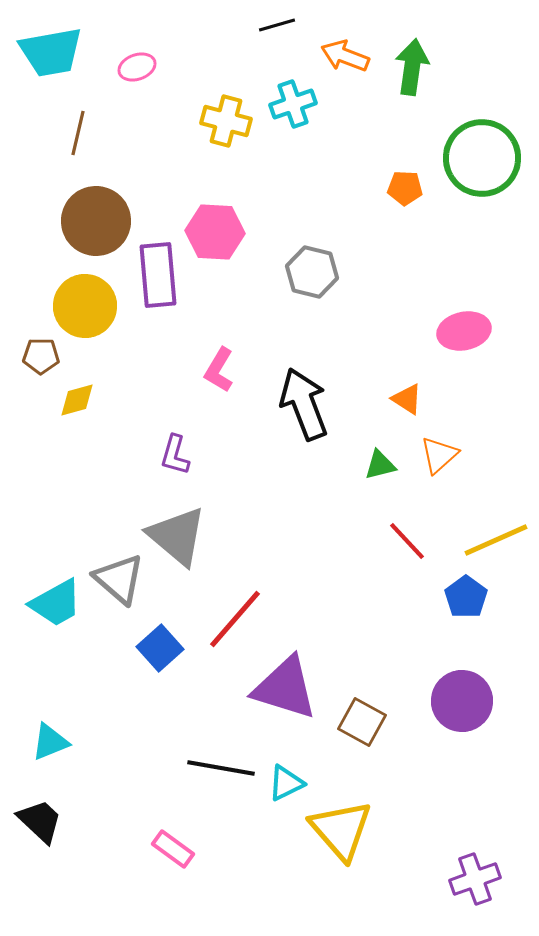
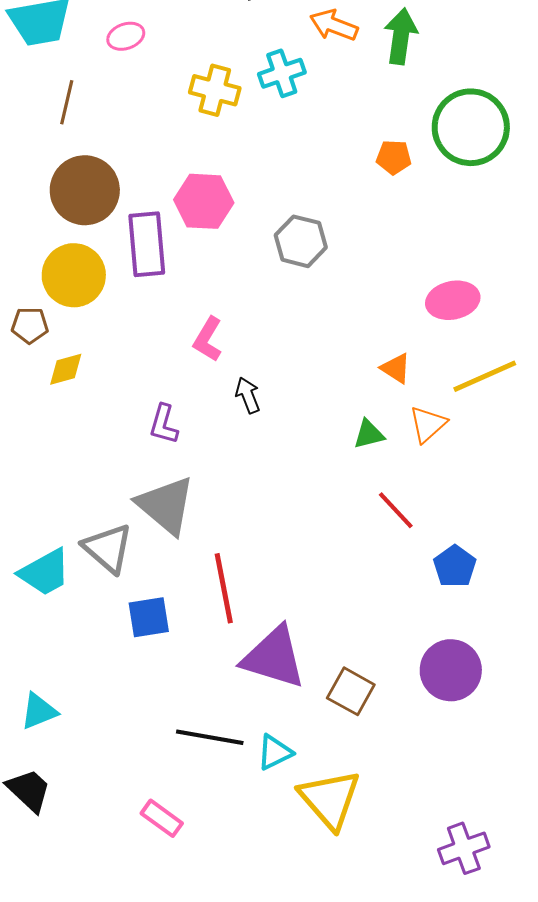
black arrow: (304, 404) -> (248, 395), moved, size x0.5
yellow line: (496, 540) -> (485, 376), moved
red line: (235, 619) -> (224, 588), turned -52
blue square: (160, 648) -> (149, 617), turned 33

